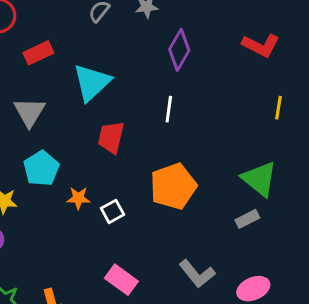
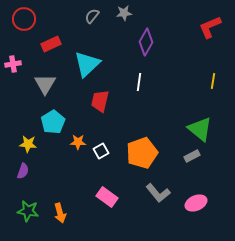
red L-shape: (261, 45) -> (210, 27), moved, turned 130
orange pentagon: (173, 186) -> (142, 153), moved

